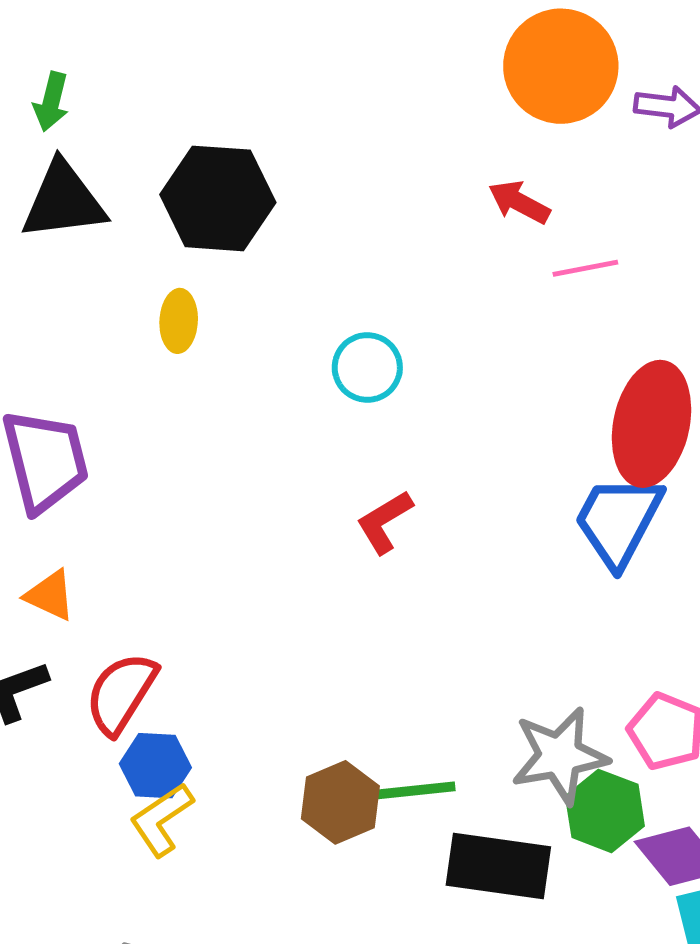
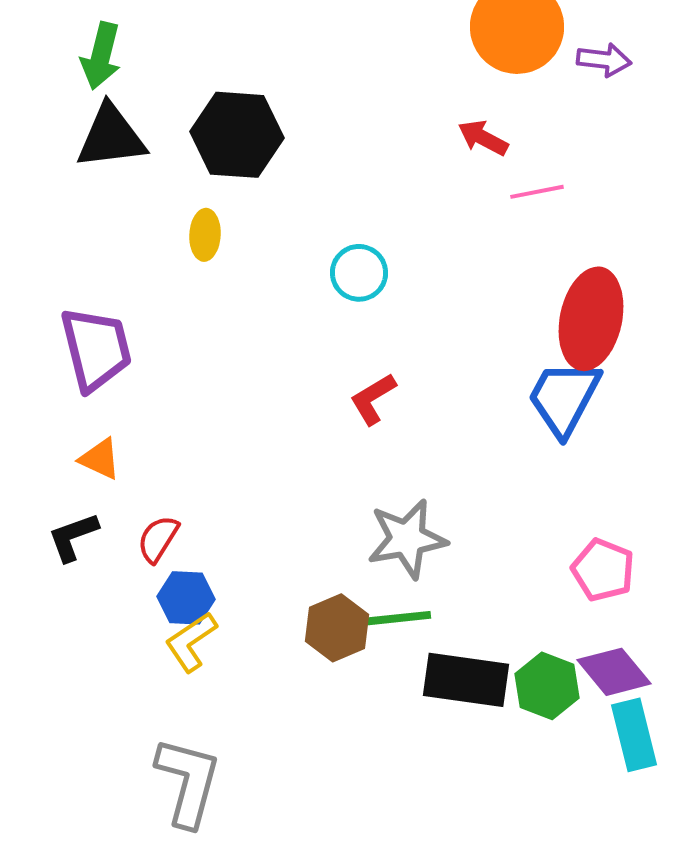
green arrow: (51, 102) -> (101, 56), size x1.4
red semicircle: (121, 693) -> (158, 539), size x0.7
gray star: (560, 756) -> (407, 539), moved
green hexagon: (605, 811) -> (547, 686), moved

